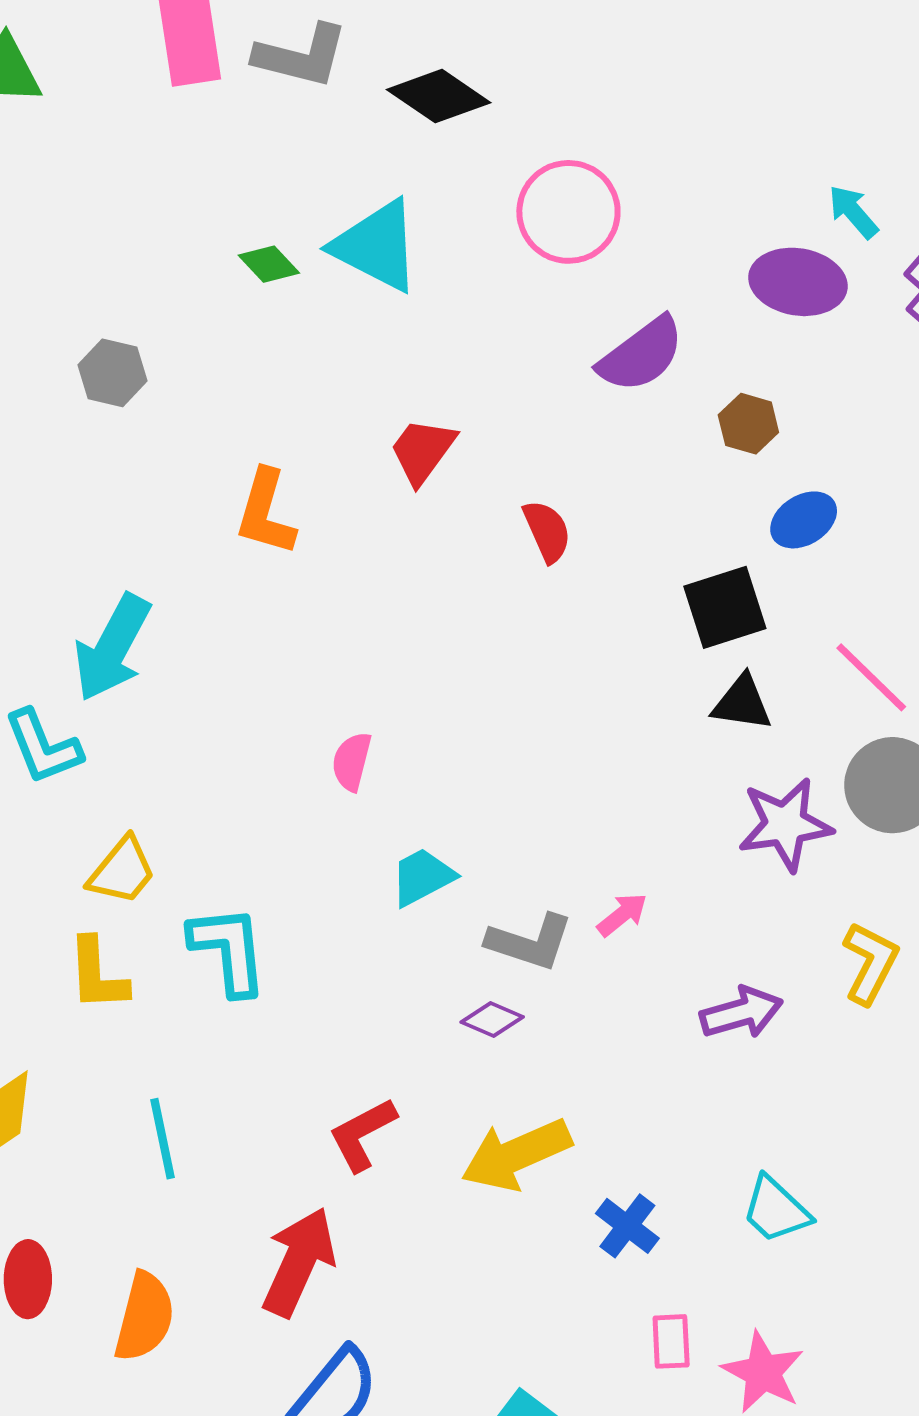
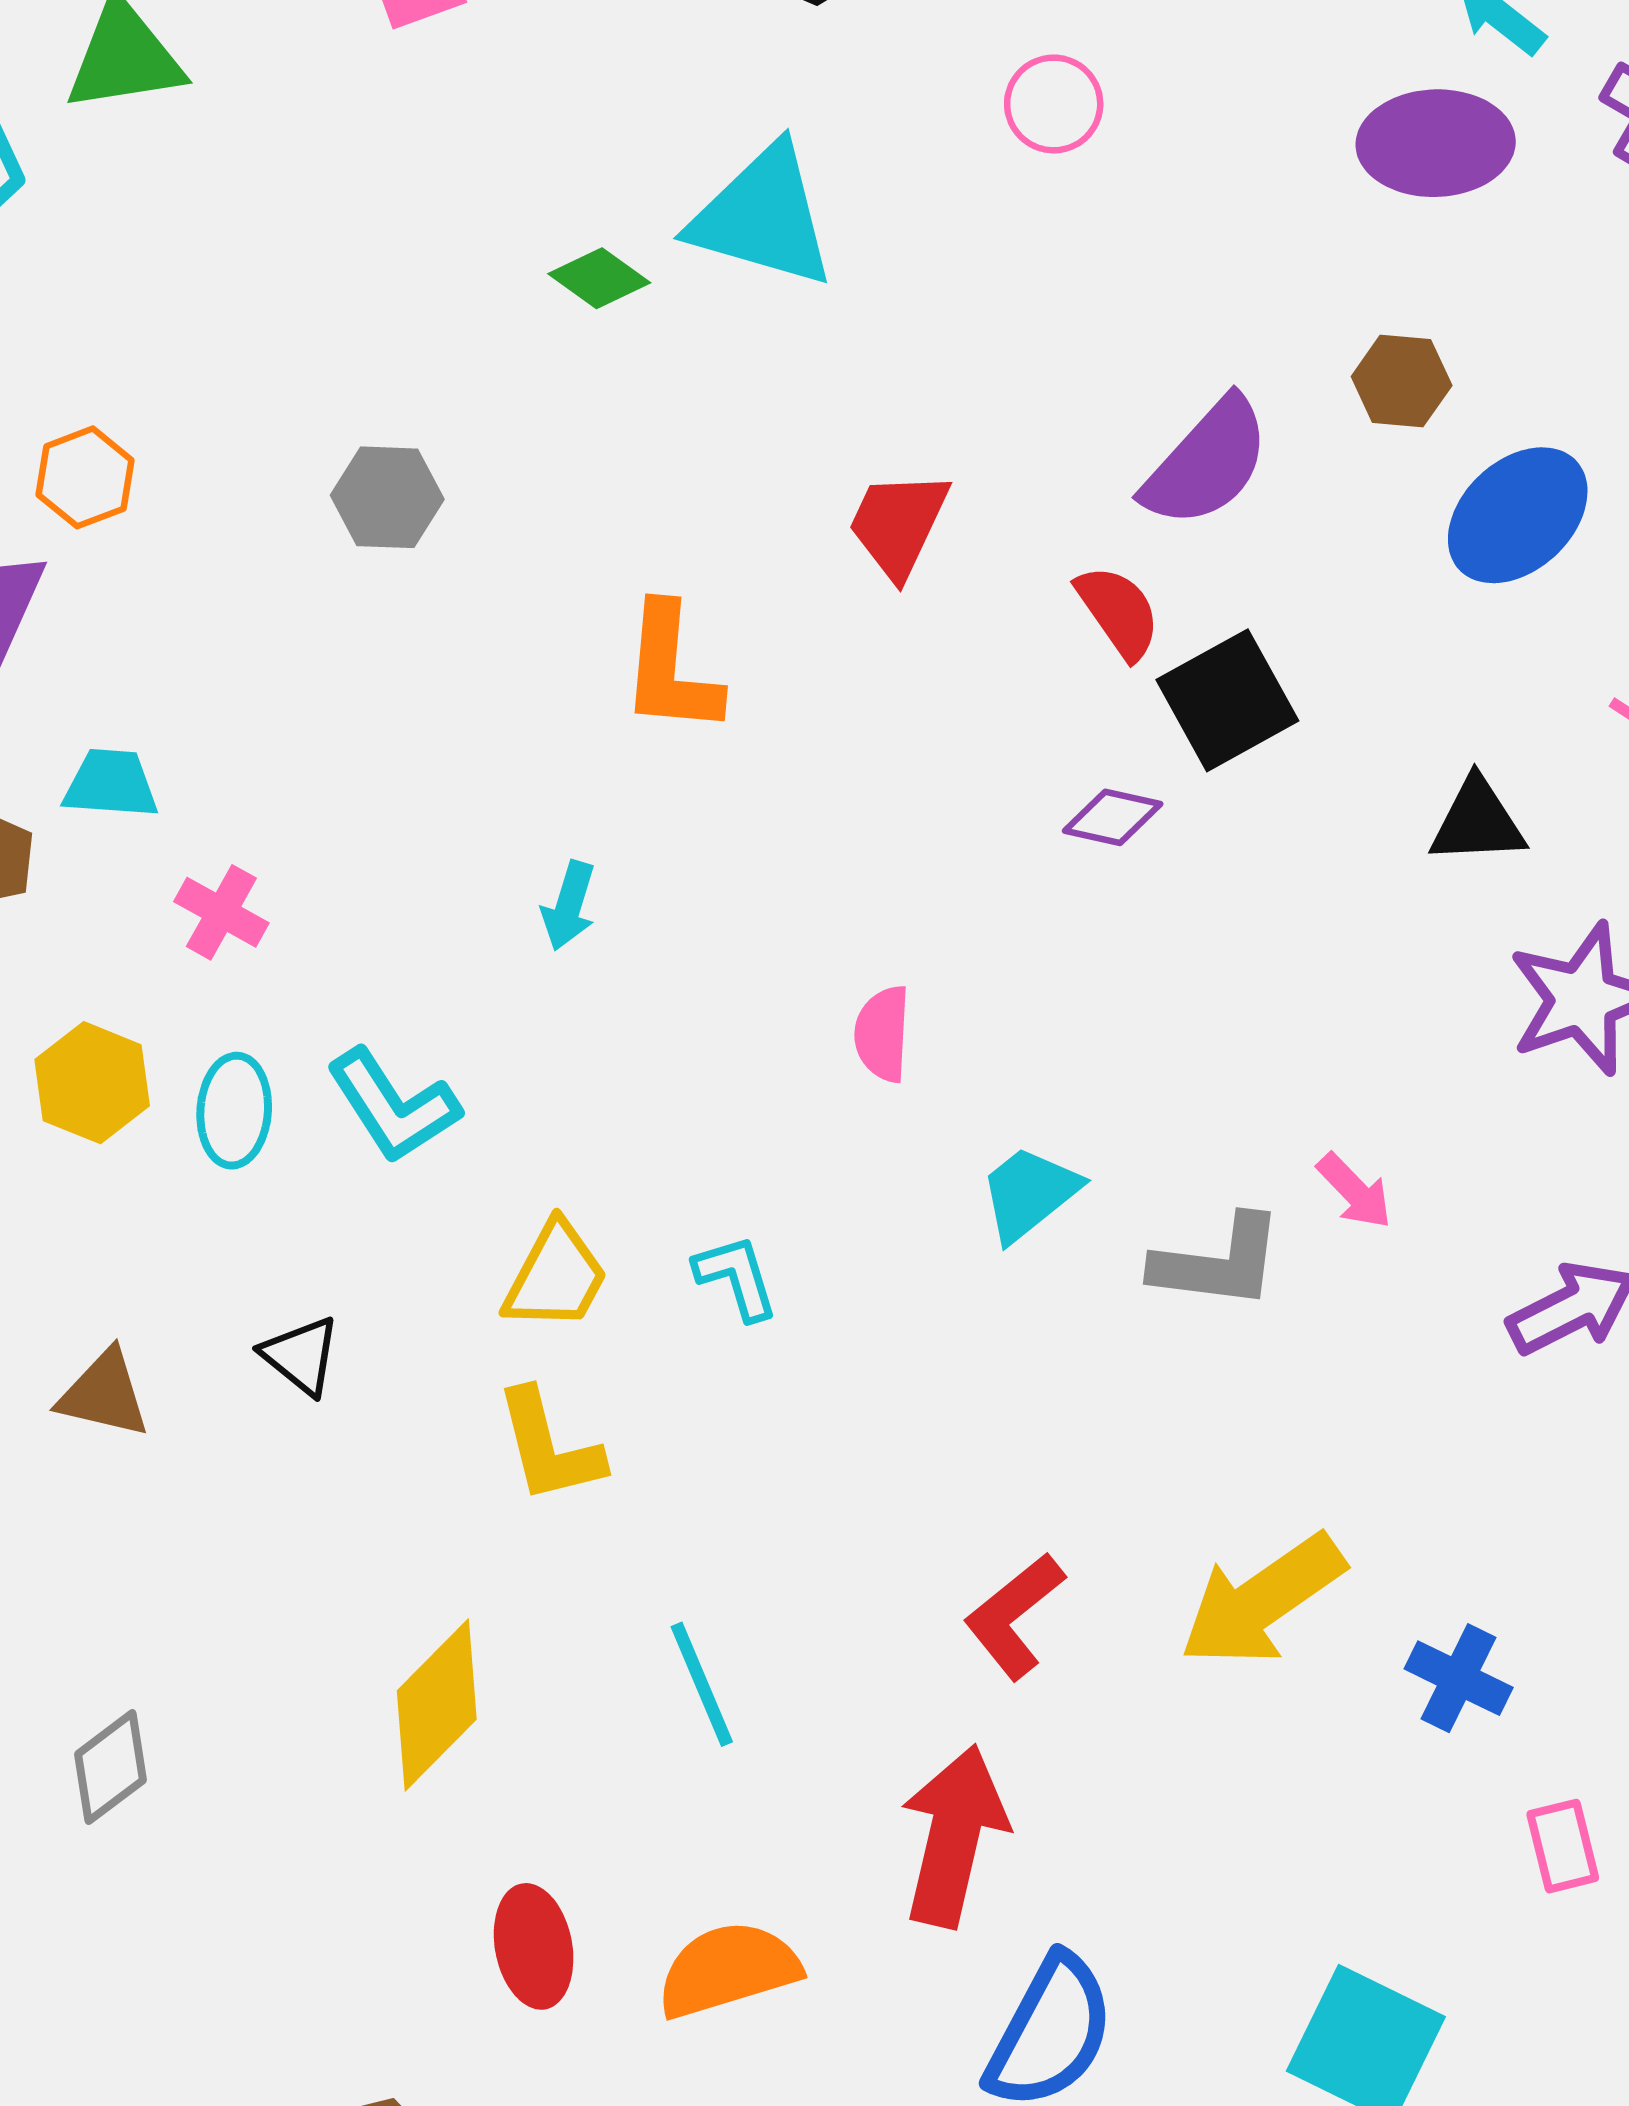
pink circle: (568, 212) -> (1054, 104), size x0.6
purple semicircle: (641, 355) -> (1207, 463), moved
blue ellipse: (804, 520) -> (1518, 515), size x1.4
black square: (725, 607) -> (1227, 700), moved
cyan arrow: (112, 648) -> (569, 906), moved, size x0.5
pink arrow: (622, 915) -> (1354, 1191), turned 96
cyan L-shape: (229, 950) -> (736, 1277), moved, size x0.6
purple diamond: (492, 1019) -> (1113, 817), moved
orange semicircle: (144, 1317) -> (728, 1970), turned -110

